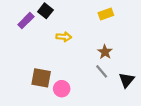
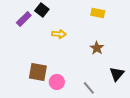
yellow rectangle: (106, 14) -> (98, 13), turned 32
gray line: (102, 71) -> (89, 88), moved

